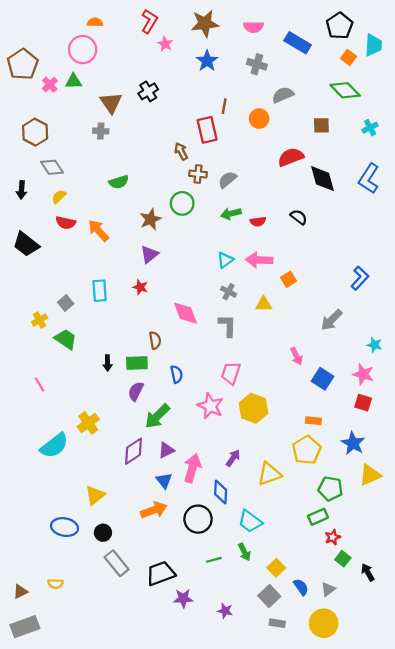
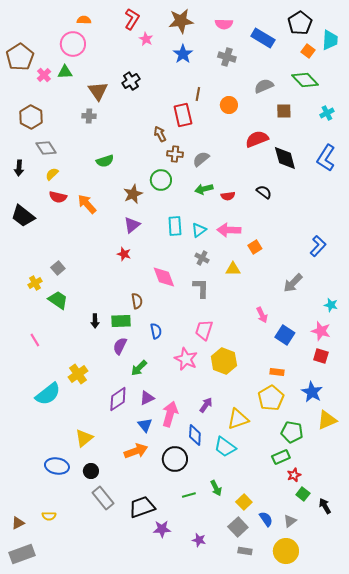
gray semicircle: (283, 95) -> (264, 86), moved
cyan rectangle: (100, 291) -> (175, 226), moved
green arrow: (157, 416) -> (139, 368), size x0.7
cyan trapezoid: (250, 521) -> (225, 447), moved

